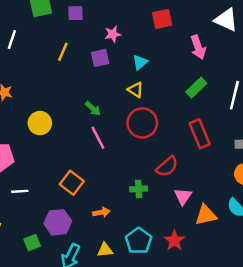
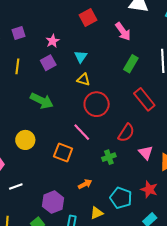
green arrow: (93, 109) -> (42, 101), moved, size x1.6
yellow circle: (40, 123) -> (25, 140), moved
pink line: (98, 138) -> (82, 132), moved
orange square: (72, 183) -> (63, 153), moved

